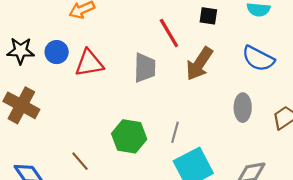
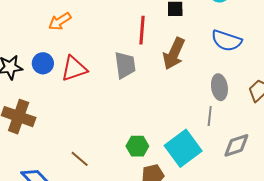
red line: (169, 33) -> (142, 30), turned 44
gray line: (175, 132) -> (210, 116), moved
green hexagon: (129, 136) -> (137, 146), moved, size x0.7

